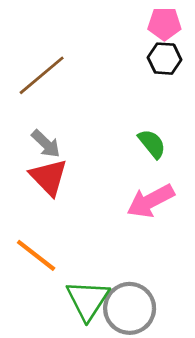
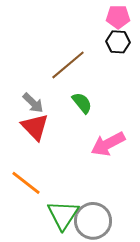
brown line: (42, 75) -> (68, 65), moved
green semicircle: (152, 144) -> (82, 103), moved

